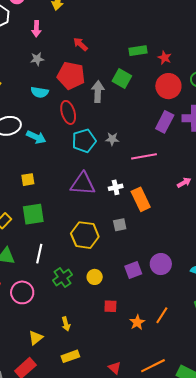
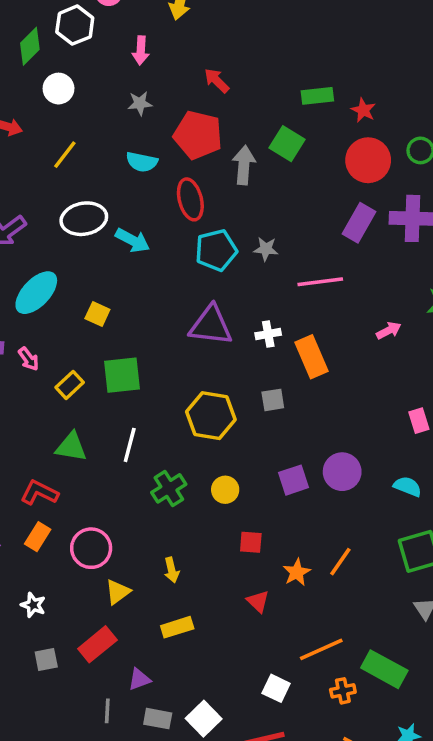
yellow square: (28, 180) -> (97, 314), moved, turned 32
pink circle: (22, 292) -> (91, 548), moved
red triangle: (115, 368) -> (258, 601), moved

